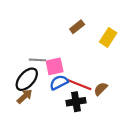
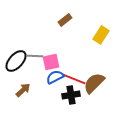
brown rectangle: (77, 27) -> (65, 20), moved
black ellipse: (27, 79) -> (16, 61), moved
brown semicircle: (101, 89) -> (94, 83), size x1.6

